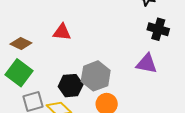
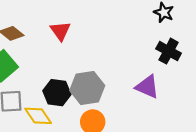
red triangle: (62, 32) -> (60, 31), turned 36

